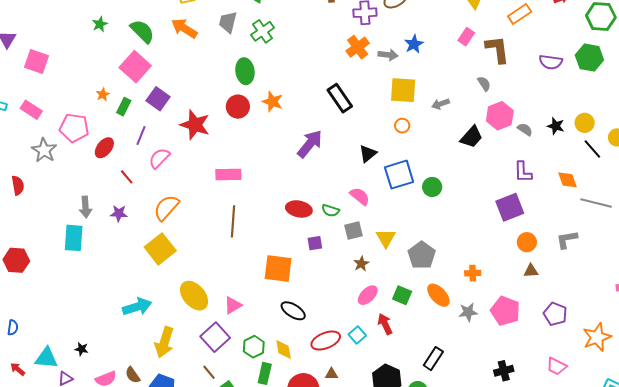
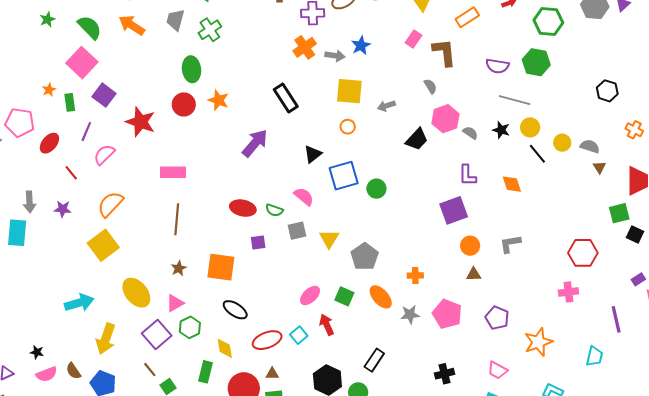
green rectangle: (124, 107) -> (70, 102), turned -36
gray line: (596, 203) -> (515, 100), moved
brown star: (361, 264) -> (179, 268), moved
green hexagon: (254, 347) -> (190, 327), moved
black star: (81, 349) -> (37, 352), moved

